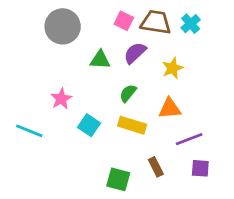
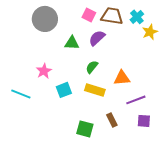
yellow star: (172, 68) -> (150, 32), moved
cyan square: (89, 125) -> (64, 90), turned 35

